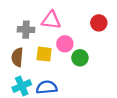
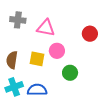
gray cross: (26, 30) -> (18, 20), moved
green circle: (80, 58) -> (70, 73), moved

